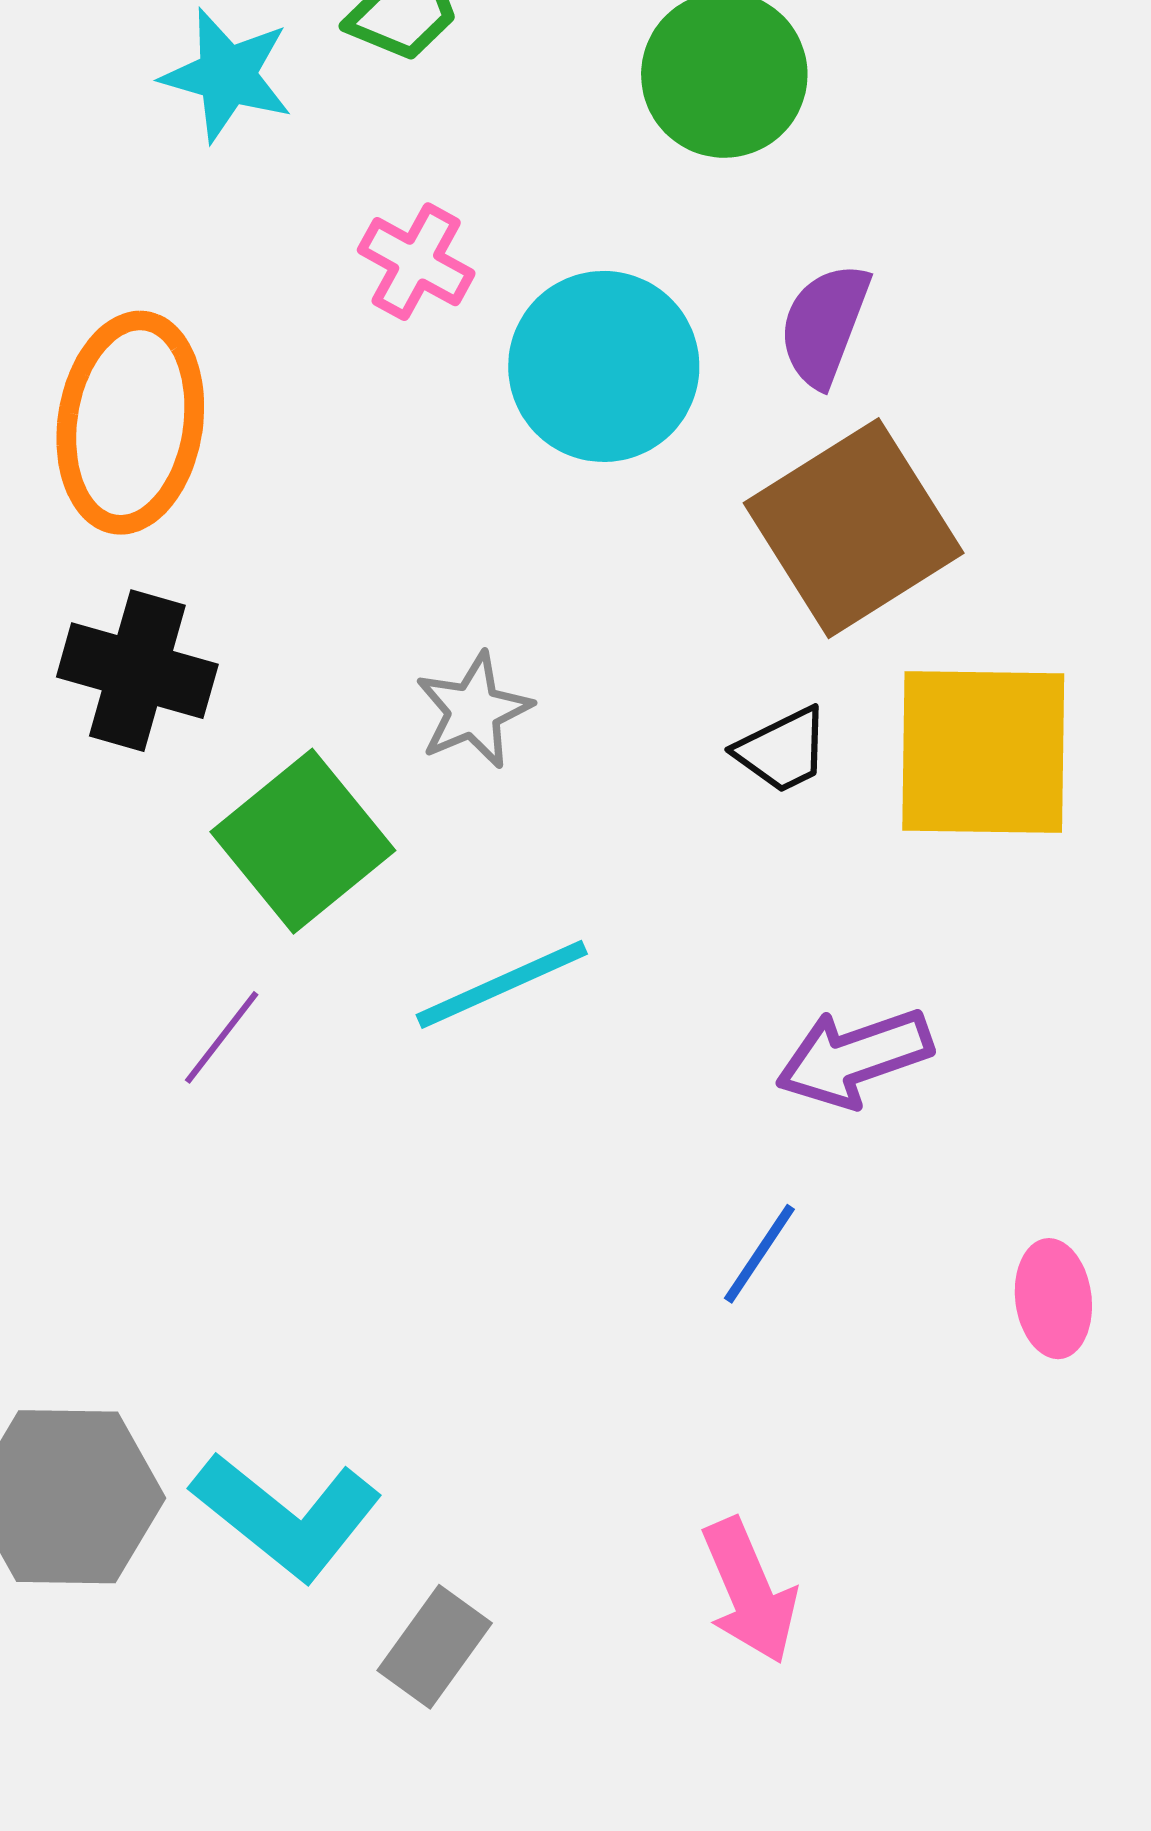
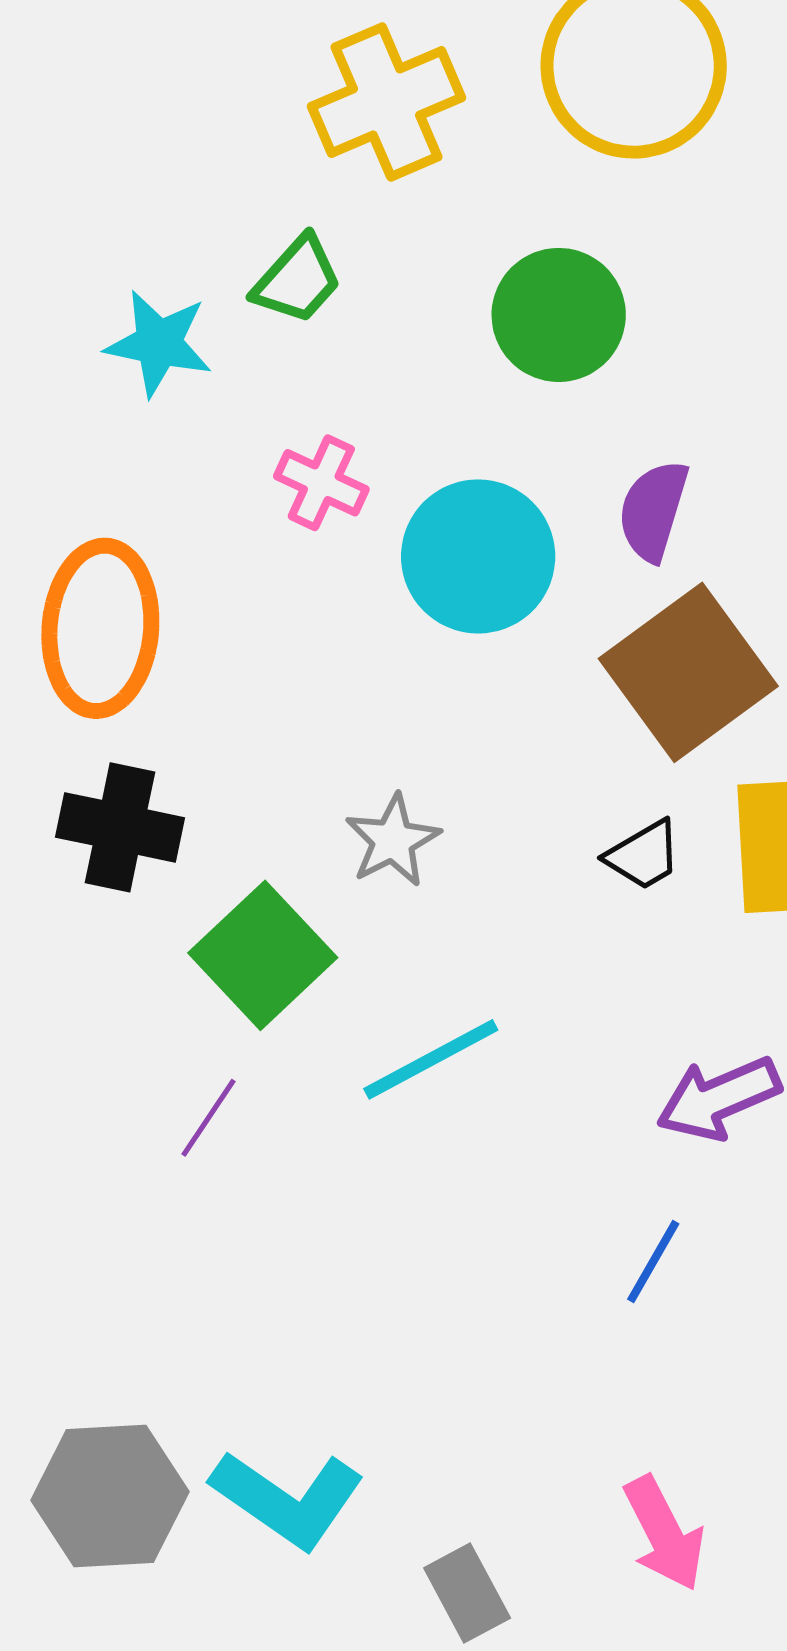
gray rectangle: (435, 1647) -> (467, 1593), moved, turned -60

